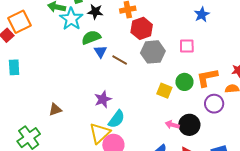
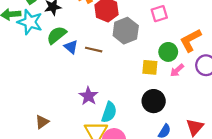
pink arrow: (172, 125) -> (177, 70), moved, turned -40
black circle: (189, 125) -> (154, 101), moved

